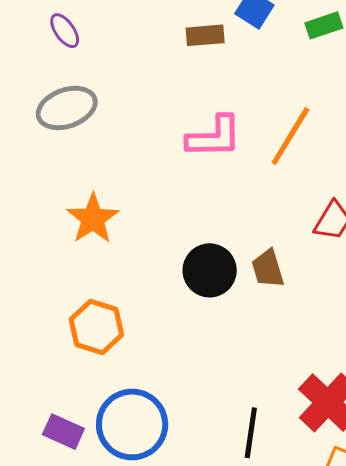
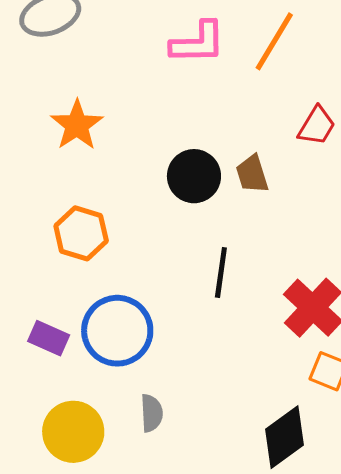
black line: (251, 433) -> (221, 273), moved

